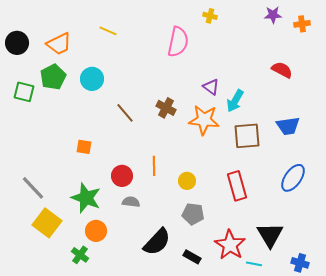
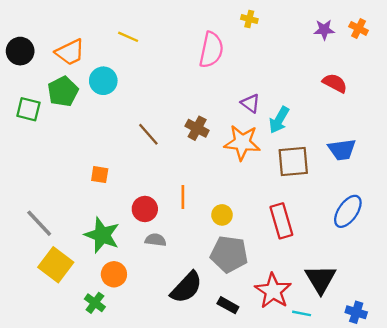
purple star: (273, 15) -> (324, 30), moved
orange cross: (302, 24) -> (359, 28), turned 35
cyan circle: (92, 79) -> (103, 81), moved
gray pentagon: (193, 214) -> (229, 254), size x1.4

